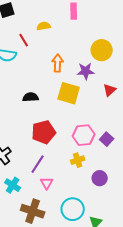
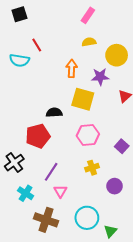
pink rectangle: (74, 11) -> (88, 15), turned 35
yellow semicircle: (44, 26) -> (89, 42), moved
black semicircle: (31, 97) -> (54, 112), moved
red pentagon: (44, 132) -> (38, 136), moved
pink hexagon: (84, 135) -> (88, 135), moved

